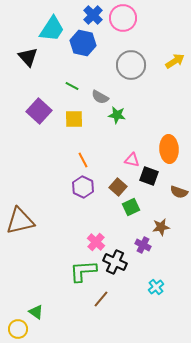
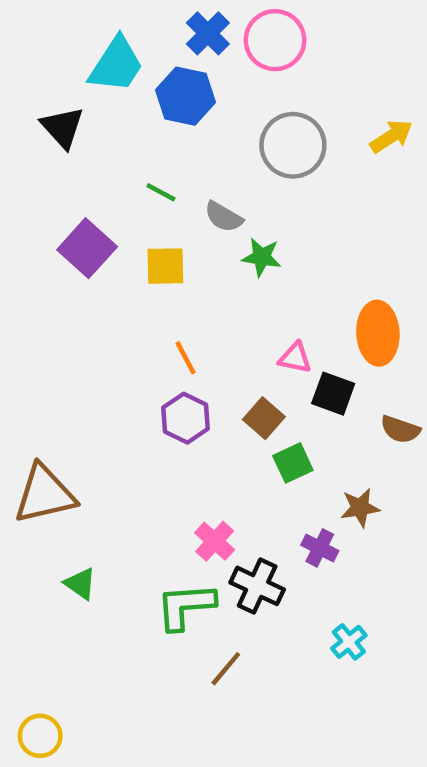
green triangle: (36, 312) -> (80, 584), moved

